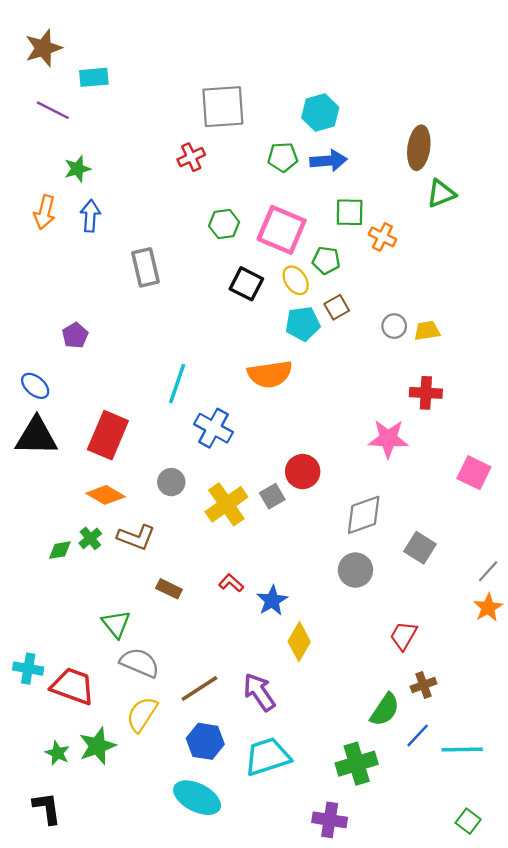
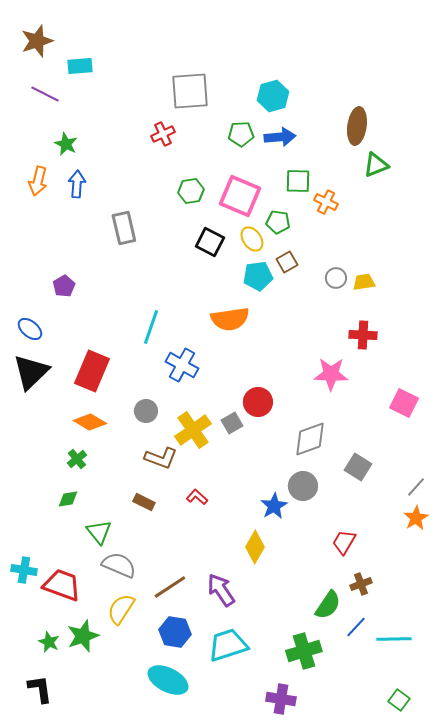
green star: (77, 169) -> (66, 144), turned -30
black triangle: (36, 436) -> (31, 372), turned -45
brown L-shape: (136, 537) -> (161, 458), moved
green diamond: (60, 550) -> (68, 499), moved
blue star: (272, 601) -> (274, 506), moved

